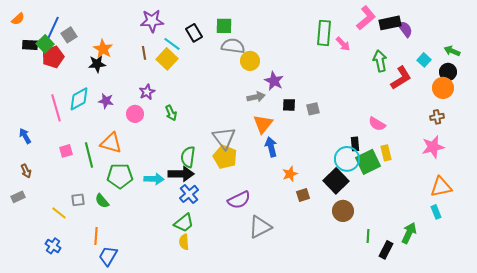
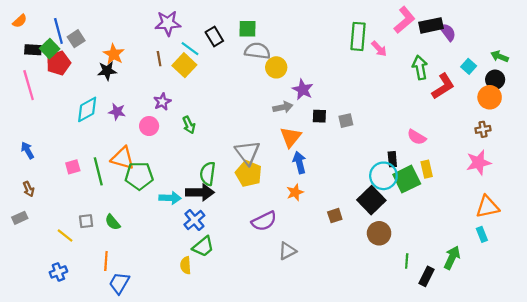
blue line: (53, 28) -> (58, 31), turned -40
pink line: (56, 108) -> (29, 85), moved
orange star: (290, 174) -> (295, 192), moved
green pentagon: (120, 176) -> (139, 176), moved
blue cross: (189, 194) -> (194, 220), moved
gray triangle: (260, 227) -> (287, 251), size x0.7
yellow semicircle: (184, 242) -> (186, 265), moved
blue cross: (53, 246) -> (58, 272), turned 35

